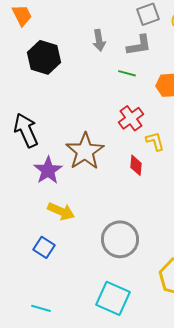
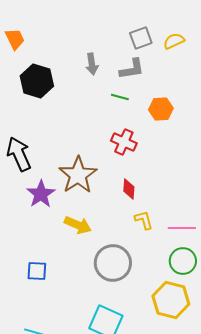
red cross: (131, 118) -> (124, 142), turned -30
yellow L-shape: (155, 141) -> (144, 220), moved
yellow arrow: (61, 211) -> (78, 225), moved
blue square: (44, 247) -> (37, 271), turned -30

